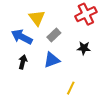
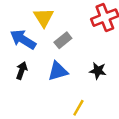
black star: (84, 48) -> (98, 71), moved

